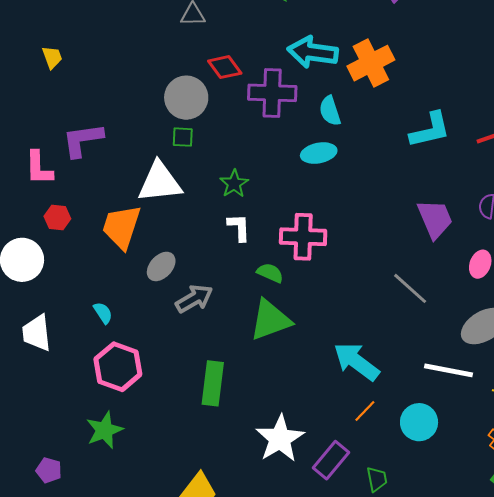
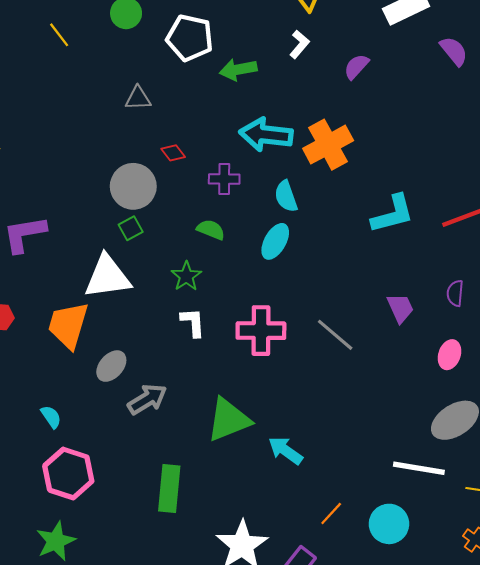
red diamond: (225, 67) -> (173, 153), size x0.7
purple cross: (272, 93) -> (224, 179), size x0.6
green square: (183, 137) -> (131, 228), turned -30
cyan ellipse: (319, 153) -> (275, 241), turned -48
purple trapezoid: (435, 219) -> (400, 308), size x0.7
green semicircle: (270, 273) -> (211, 230), moved
gray line: (410, 288) -> (335, 335), moved
cyan arrow: (356, 362) -> (286, 450), moved, size x0.7

